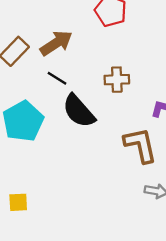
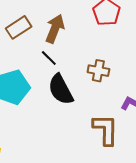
brown arrow: (56, 43) -> (55, 29), turned -48

